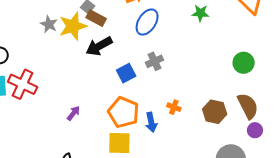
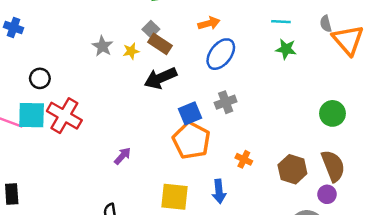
yellow star: (73, 26) -> (131, 51), size x0.5
orange pentagon: (124, 112) -> (191, 140), moved
blue arrow: (151, 122) -> (219, 191), moved
purple circle: (255, 130) -> (327, 194), moved

